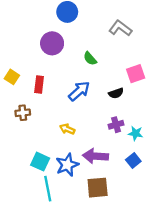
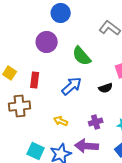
green semicircle: (90, 59) -> (82, 56), size x1.5
brown cross: (23, 113) -> (20, 106), size x1.5
purple cross: (116, 125) -> (96, 122), moved

